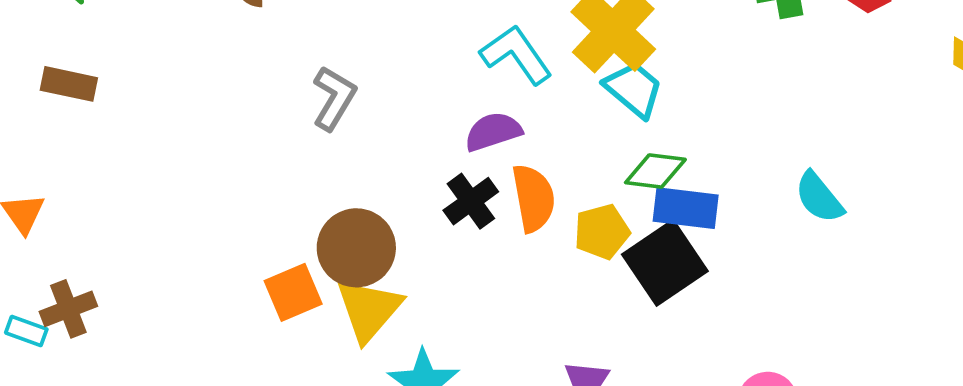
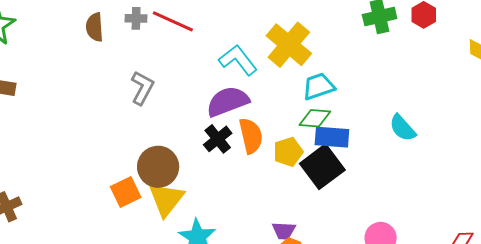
cyan trapezoid: (634, 89) -> (319, 86), moved, turned -56
purple semicircle: (493, 132) -> (228, 101), size x1.4

